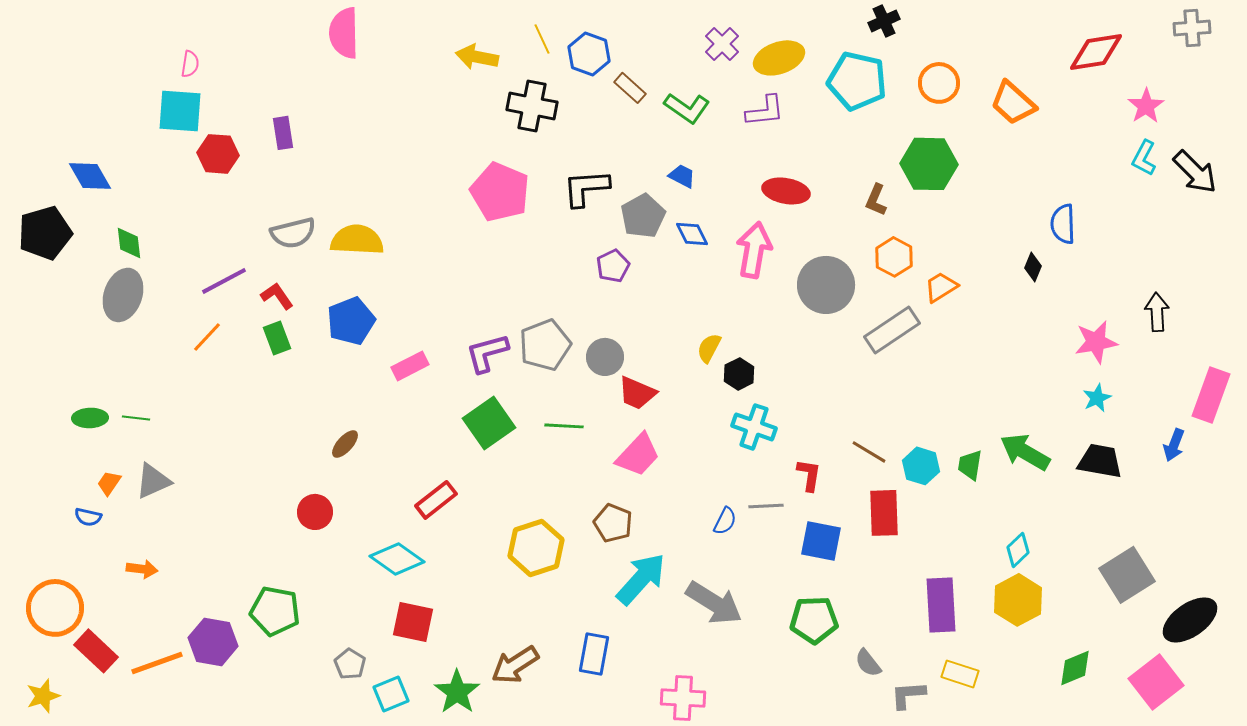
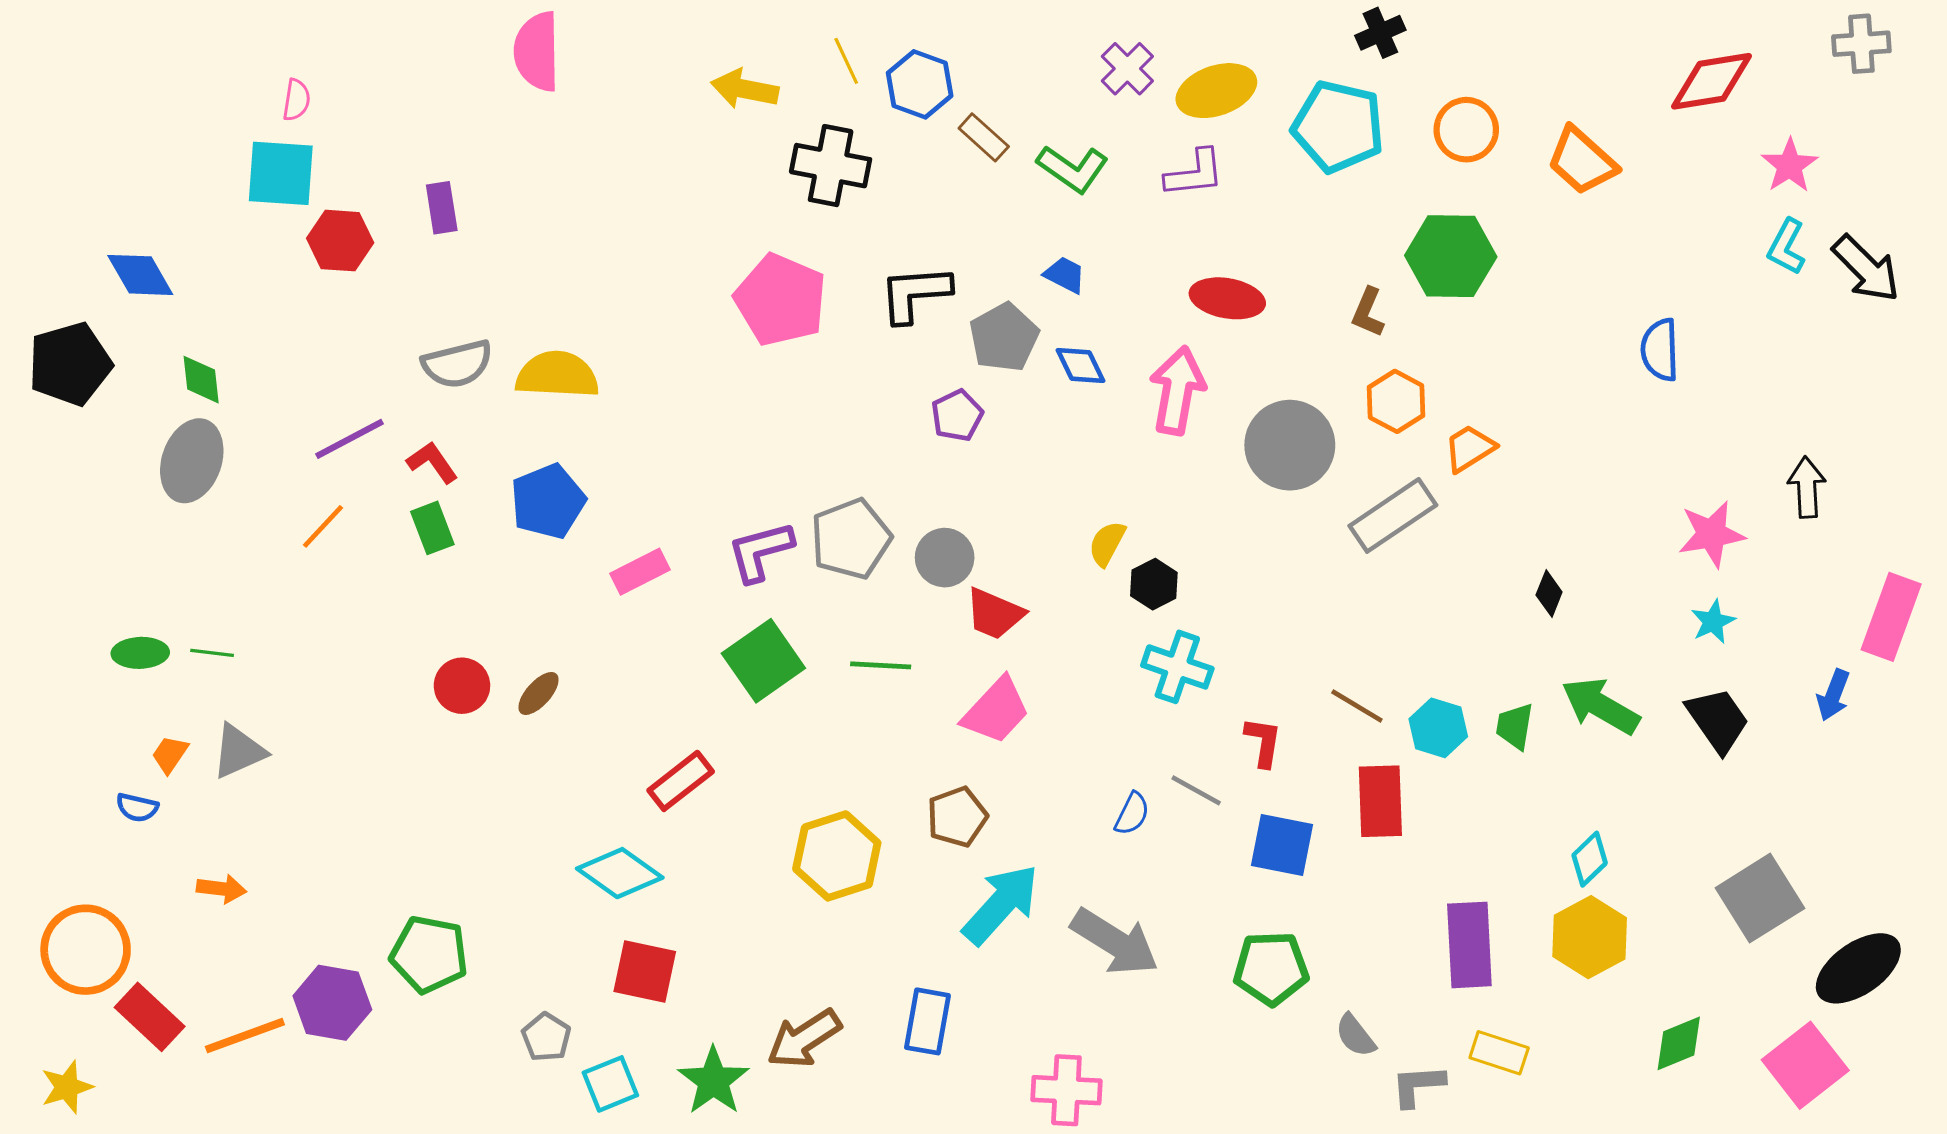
black diamond: (1033, 267) -> (1549, 594), moved
black trapezoid: (1100, 461) -> (1718, 720), turned 45
gray line: (766, 506) -> (1196, 790), turned 32
red circle: (315, 512) -> (462, 686), moved
brown pentagon: (613, 523) -> (957, 817), turned 30

